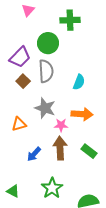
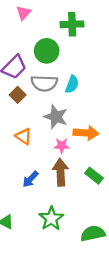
gray semicircle: (46, 71) -> (44, 83), turned 95
cyan semicircle: (79, 82) -> (72, 84), moved
gray star: (45, 108) -> (56, 117), moved
orange triangle: (19, 124) -> (23, 136), moved, turned 49

